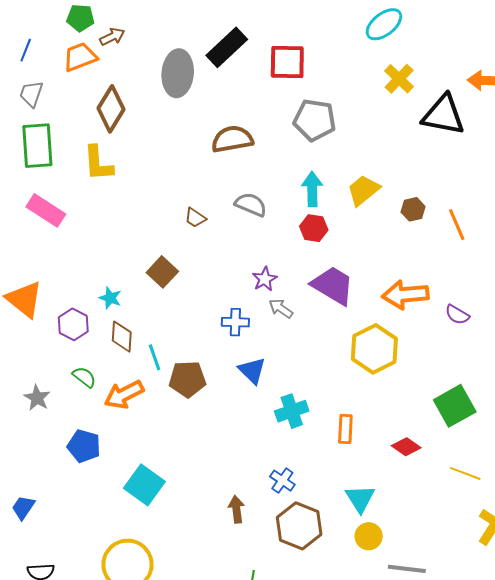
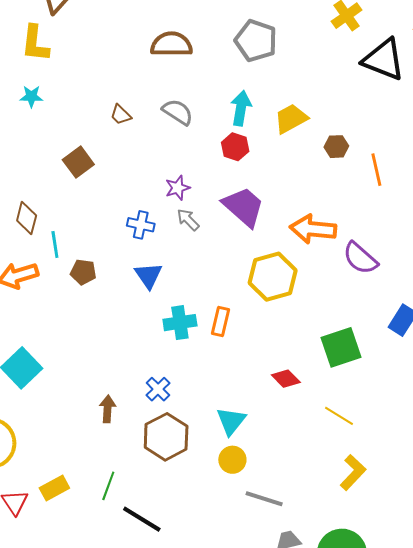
cyan star: (110, 298) -> (31, 96), moved, turned -30
purple semicircle: (457, 315) -> (360, 258), size x1.5
brown pentagon: (187, 379) -> (83, 272), size x0.7
orange rectangle: (345, 429) -> (221, 322), moved

